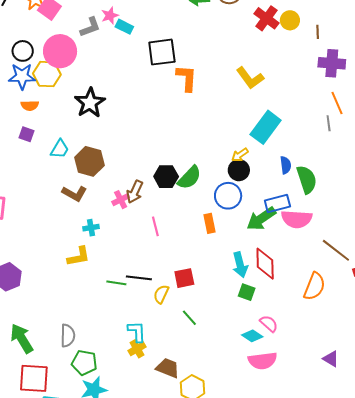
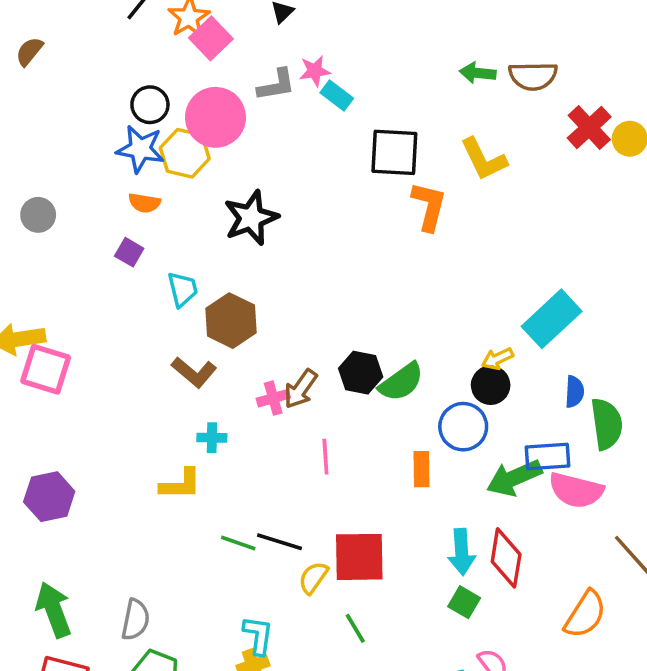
yellow L-shape: (250, 78) -> (484, 159), moved
cyan trapezoid: (60, 149) -> (183, 289), turned -55
red square: (184, 278) -> (359, 557), size x1.5

